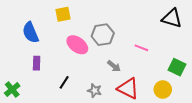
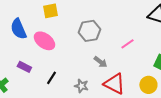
pink ellipse: (77, 45) -> (44, 41), moved
pink line: (141, 48) -> (127, 44), turned -56
purple rectangle: (37, 63) -> (24, 67), moved, turned -64

